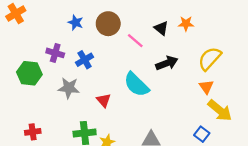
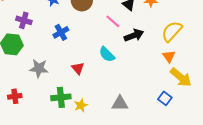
pink line: (135, 41) -> (113, 21), moved
purple cross: (55, 53) -> (24, 20), moved
cyan semicircle: (136, 85) -> (107, 54), size x0.7
gray star: (69, 88) -> (39, 68), moved

